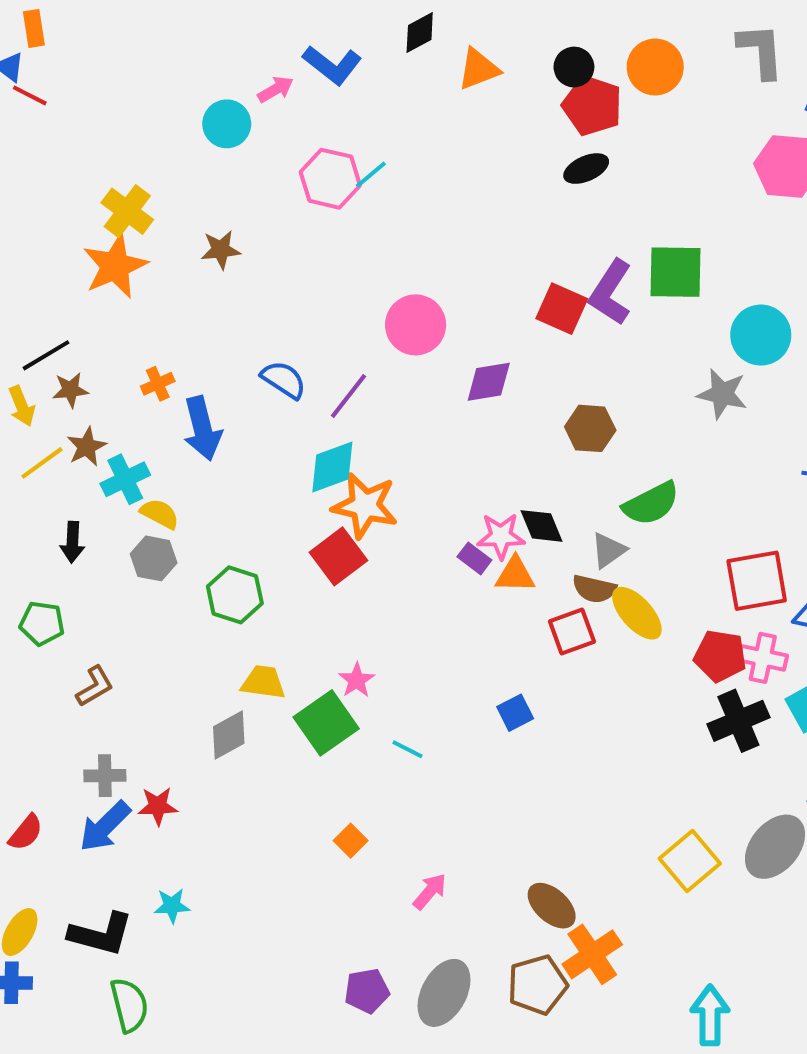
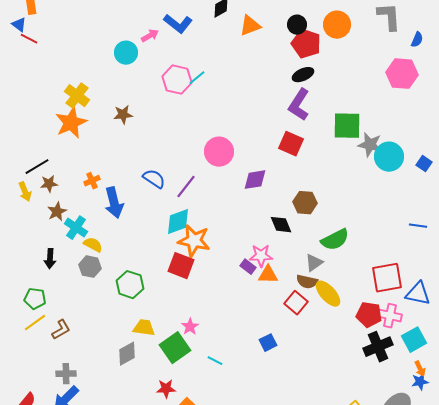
purple L-shape: (611, 292) -> (299, 105), moved
gray star: (722, 394) -> (370, 145), moved
yellow line: (42, 463) -> (35, 323), moved
cyan cross: (125, 479) -> (76, 228), turned -30
black diamond: (541, 526) -> (281, 225), moved
red square: (338, 556) -> (181, 266), turned -32
red square: (572, 631) -> (296, 303), turned -30
red star: (158, 806) -> (166, 389), moved

